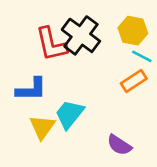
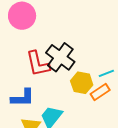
yellow hexagon: (133, 31) -> (82, 83), moved
cyan line: (142, 56) -> (106, 73), turned -49

